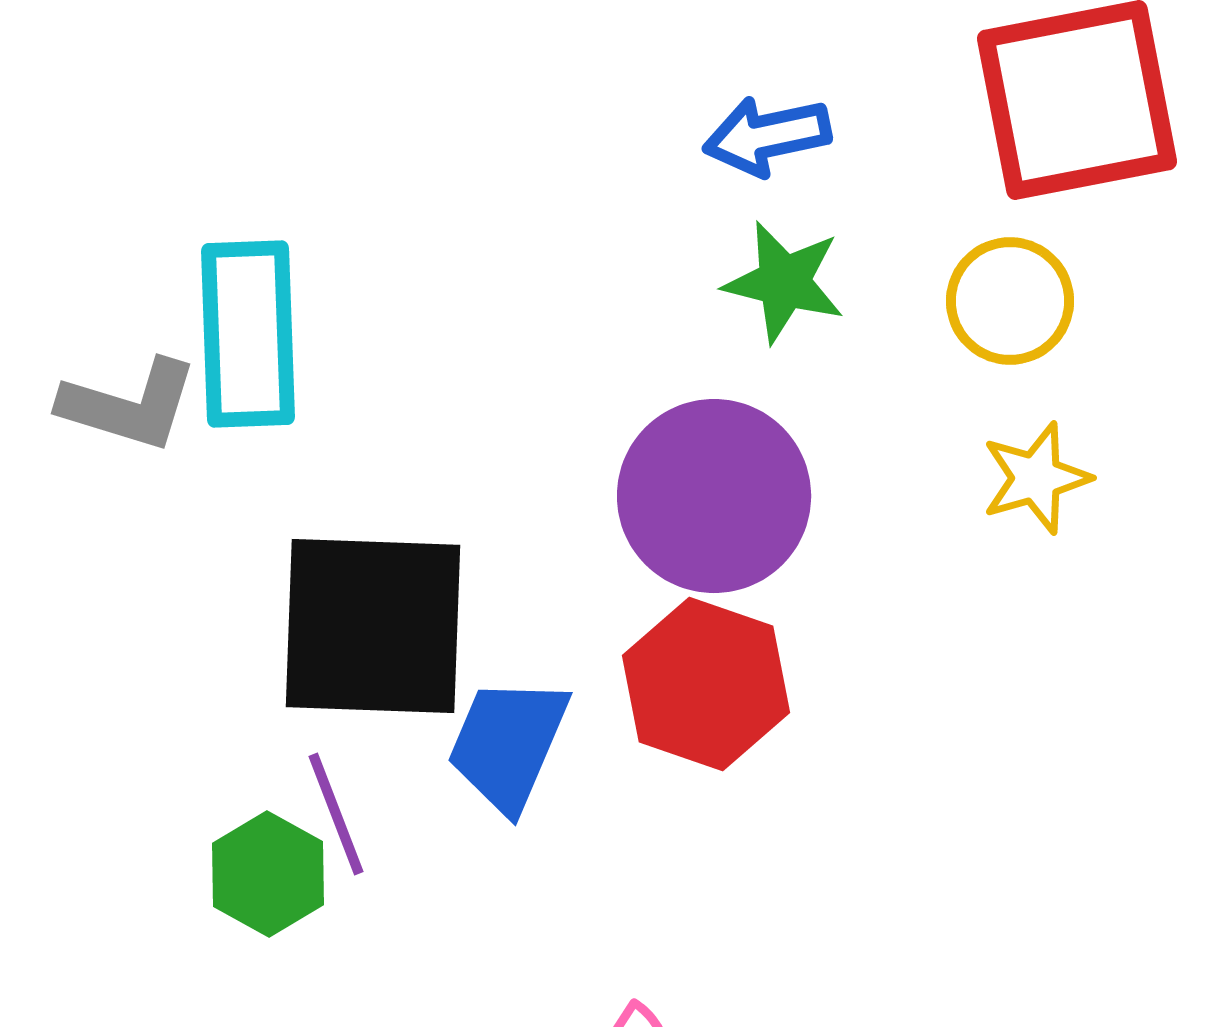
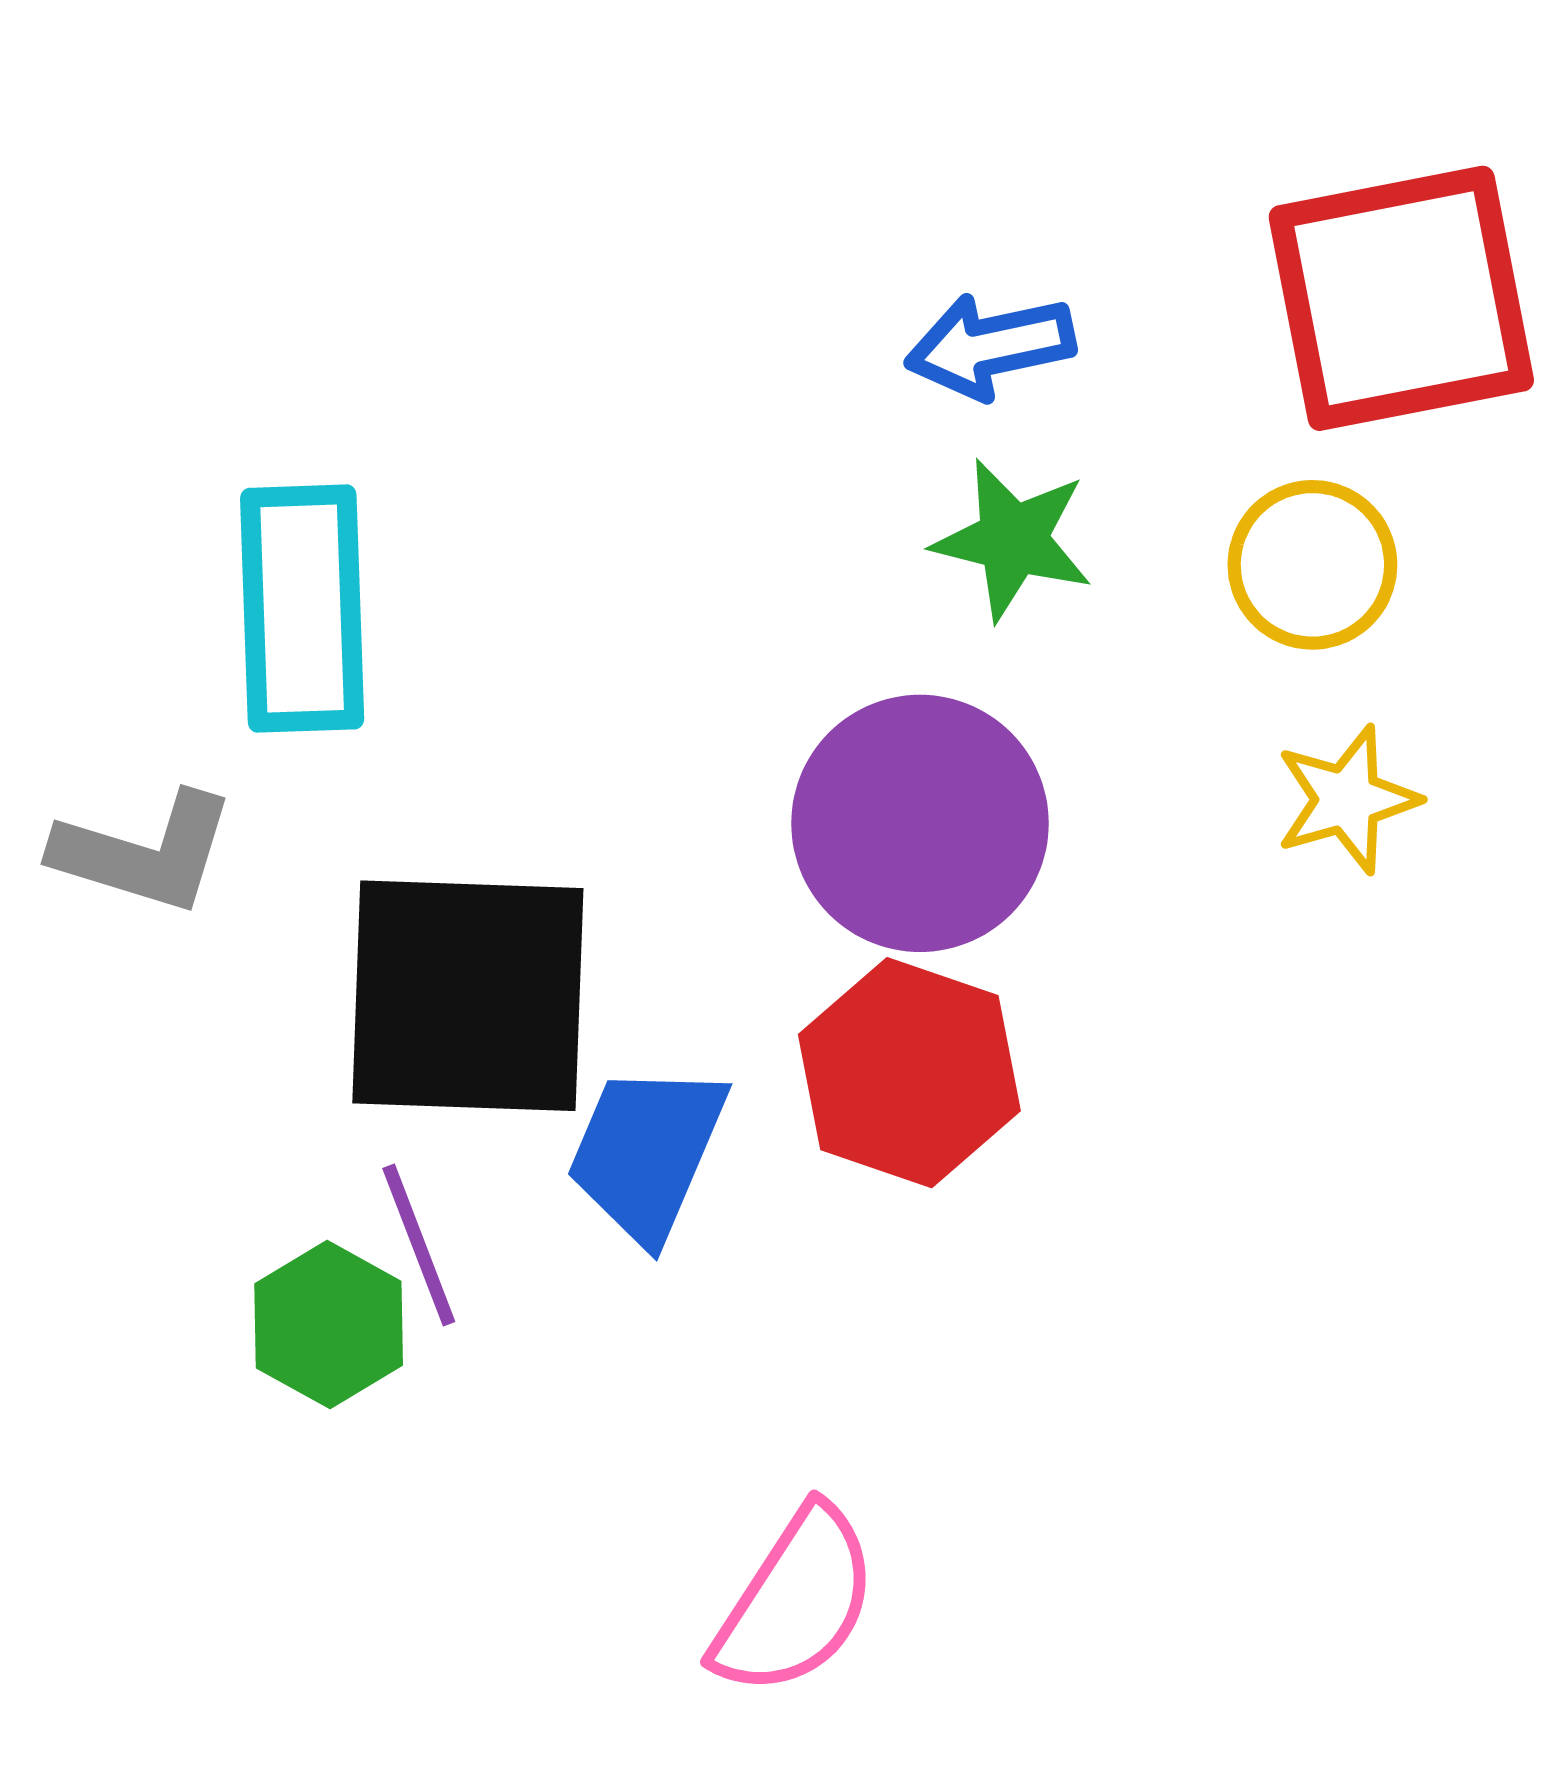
gray L-shape: (129, 405) -> (144, 853), moved

